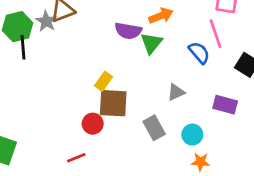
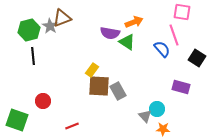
green triangle: (151, 43) -> (127, 42), turned -36
black line: (23, 47) -> (33, 56), moved
gray triangle: (176, 92) -> (145, 116), moved, turned -48
red circle: (93, 124) -> (43, 101), moved
gray rectangle: (154, 128) -> (118, 91), moved

